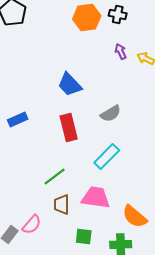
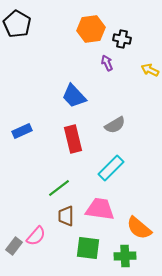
black cross: (118, 15) -> (122, 39), moved
purple arrow: (121, 52) -> (107, 63), moved
green square: (84, 237) -> (88, 248), size x1.4

